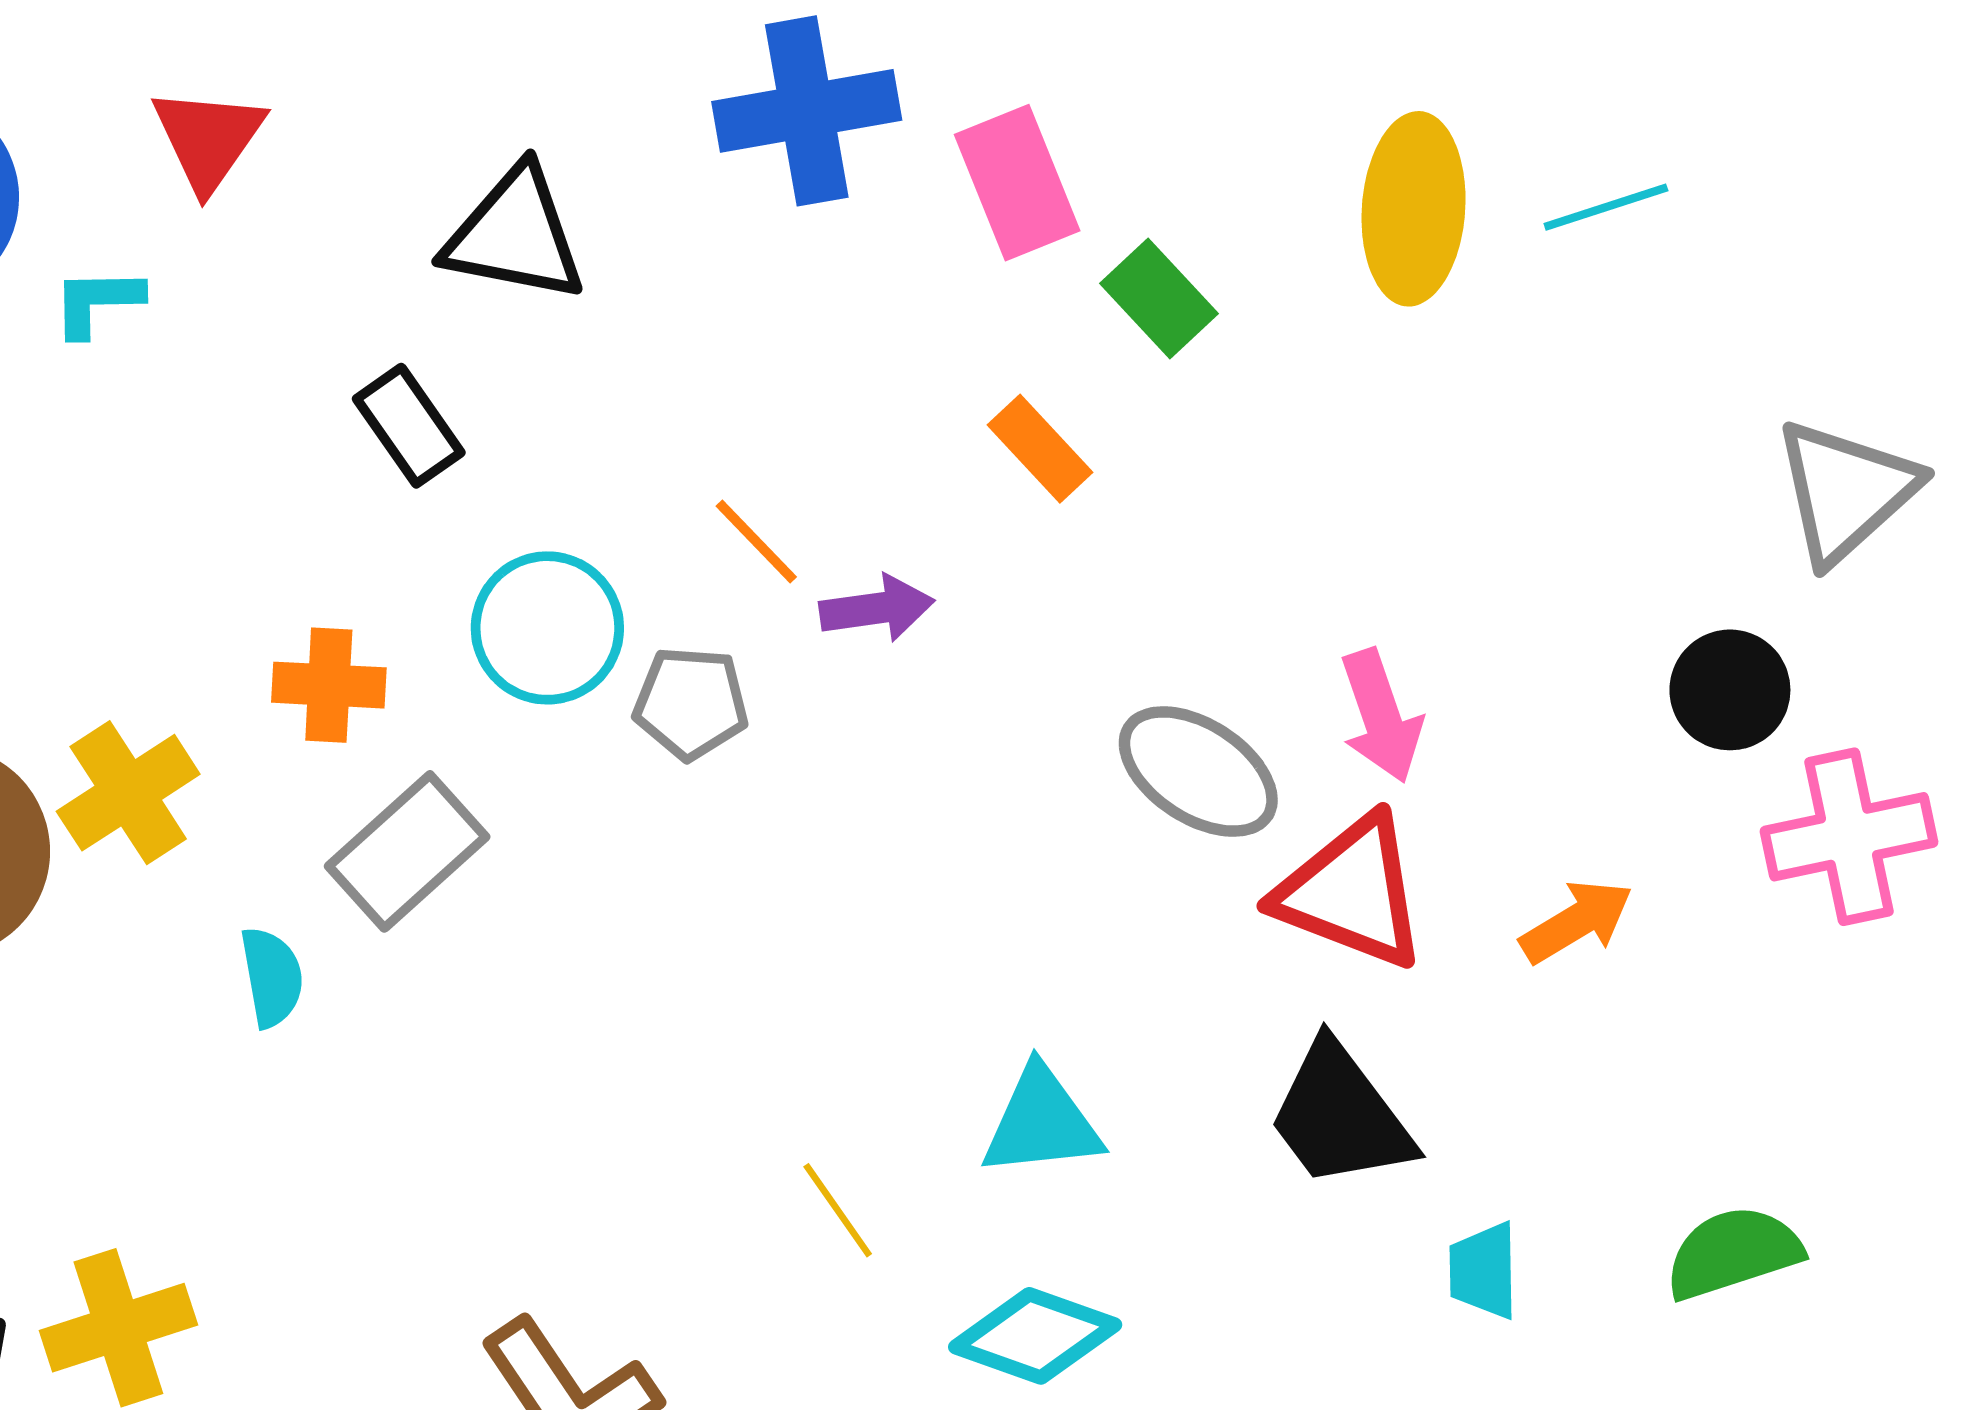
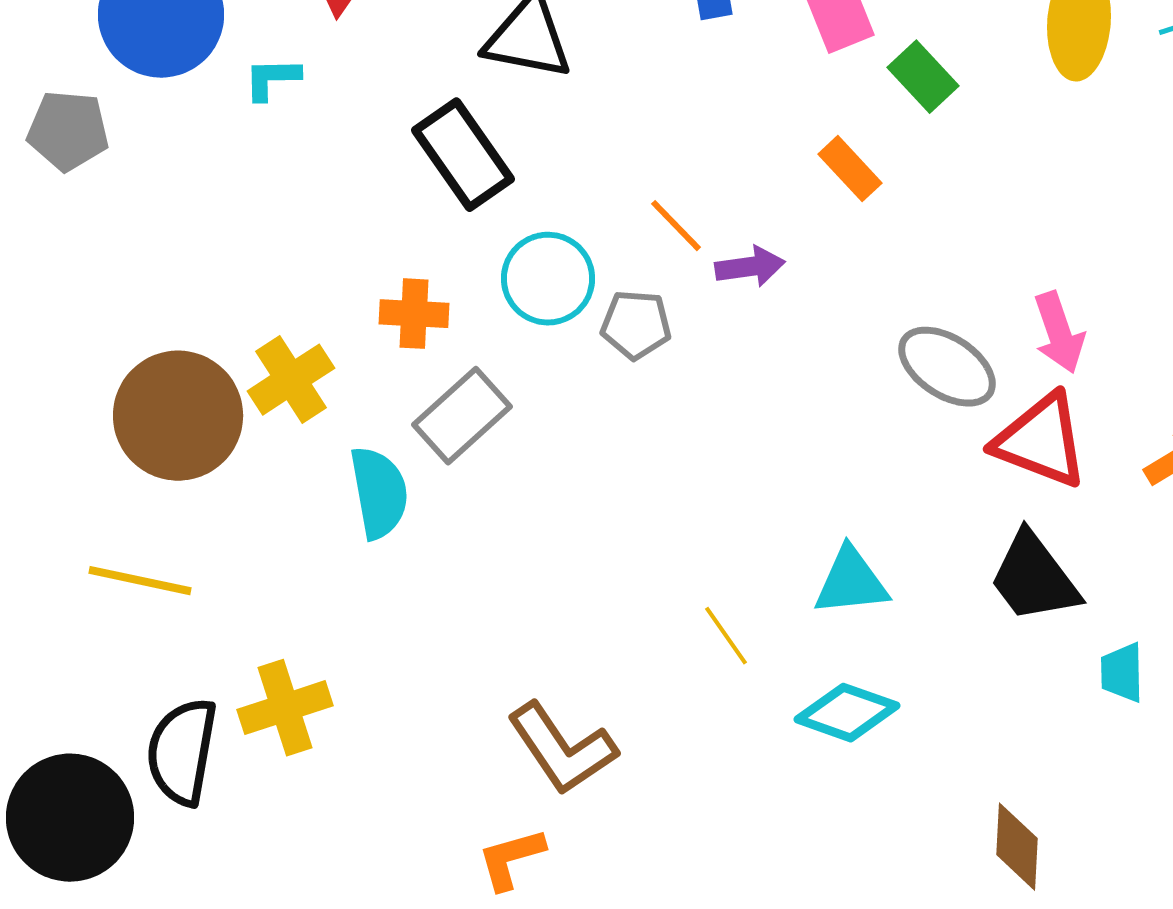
black rectangle: (409, 426) -> (463, 155), size x1.5
cyan semicircle: (272, 977) -> (379, 493), size x1.5

